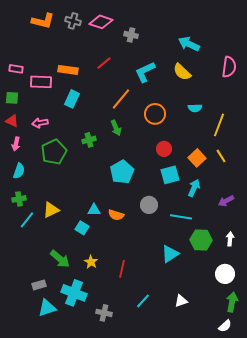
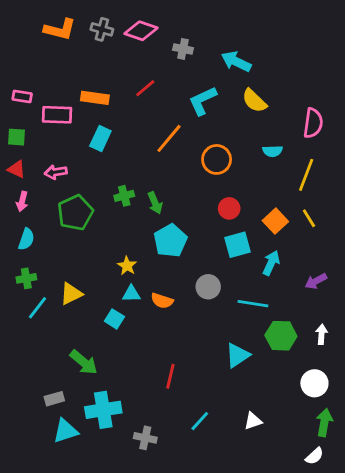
cyan arrow: (189, 44) -> (236, 62), moved
pink semicircle: (229, 67) -> (313, 123), moved
green arrow: (116, 128) -> (155, 203), moved
yellow star: (91, 262) -> (127, 266), moved
cyan cross: (74, 293) -> (103, 410), turned -30

